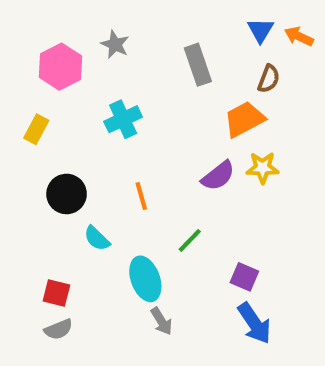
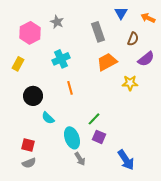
blue triangle: (260, 30) -> (121, 13), moved
orange trapezoid: (244, 119) -> (107, 62), moved
purple semicircle: (218, 176) -> (146, 59), moved
orange line: (141, 196) -> (70, 88), moved
purple square: (244, 277) -> (99, 137), moved

